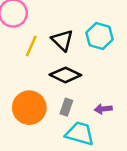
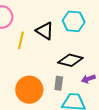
black diamond: (65, 75) -> (70, 60), moved

